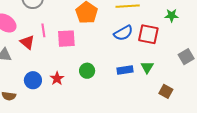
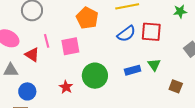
green star: (172, 15) -> (180, 11), moved
green circle: (87, 71) -> (95, 76), size x1.6
blue circle: (33, 80) -> (27, 91), moved

